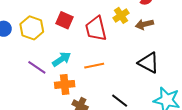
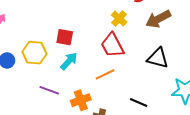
brown arrow: (144, 24) -> (158, 19), moved, size x1.4
red trapezoid: (96, 29) -> (112, 45), moved
cyan arrow: (62, 59) -> (69, 61), moved

